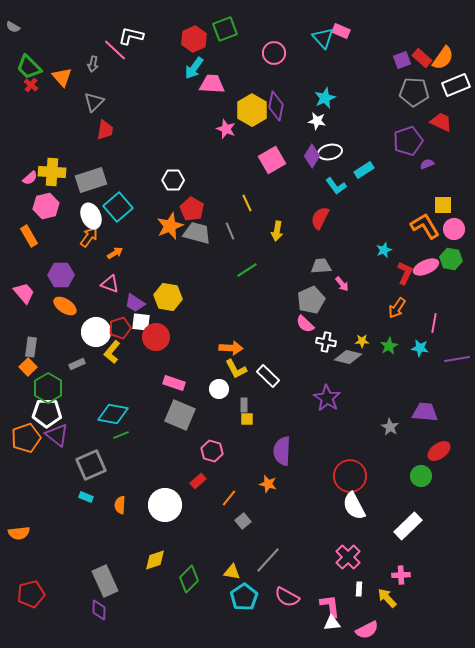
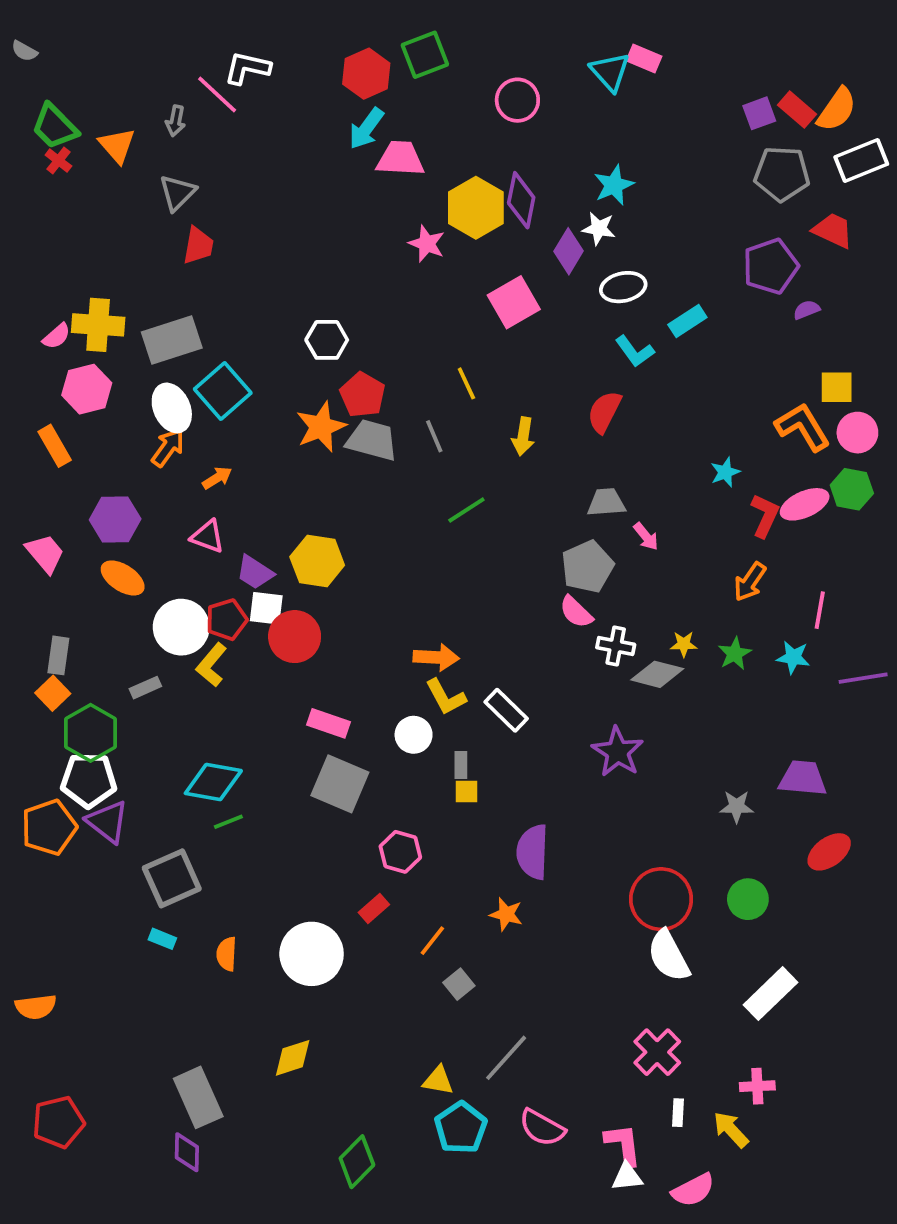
purple diamond: (312, 156) -> (568, 251), moved
gray star: (390, 427) -> (737, 807), turned -30
green circle: (421, 476) -> (748, 899), moved
green diamond: (189, 579) -> (357, 1162), moved

